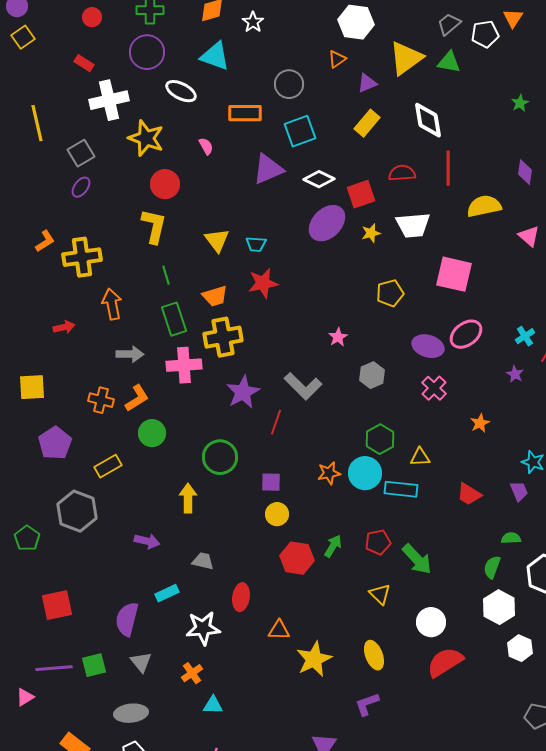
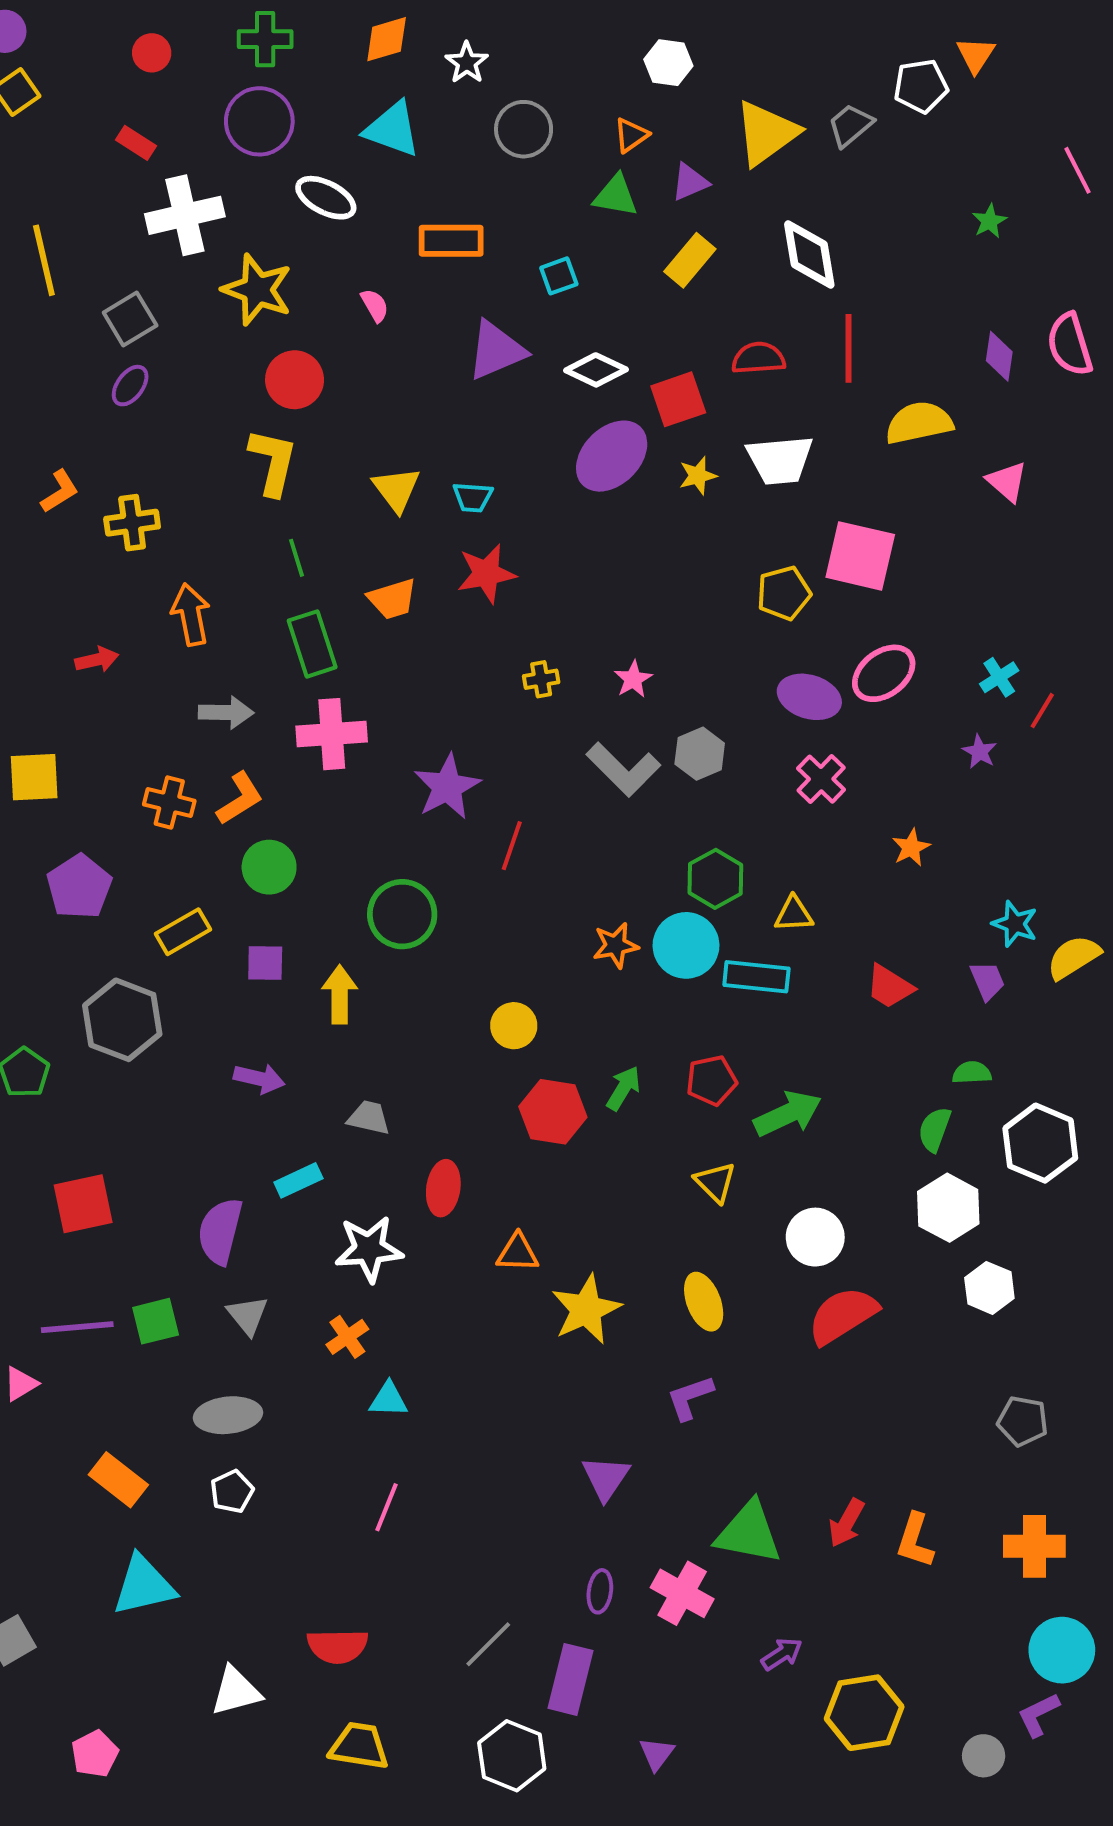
white hexagon: (356, 22) -> (668, 63), size x0.7
gray trapezoid: (449, 24) -> (850, 125), moved
green triangle: (449, 62) -> (616, 196), moved
gray circle: (289, 84) -> (524, 129), moved
cyan square: (300, 131) -> (559, 276), size x0.6
yellow cross: (82, 257) -> (132, 523), size x0.7
yellow pentagon: (390, 293) -> (784, 593), moved
yellow cross: (223, 337) -> (541, 679), moved, size x0.5
gray L-shape: (303, 386) -> (623, 769), moved
purple square: (271, 482) -> (265, 963), moved
green arrow: (417, 559) -> (788, 1114), turned -72

